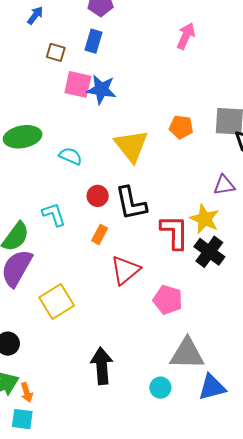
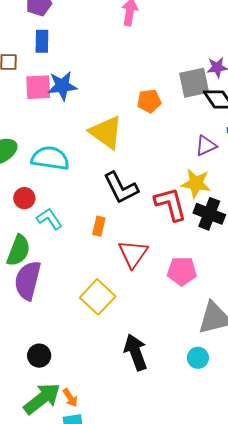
cyan semicircle: (70, 156) -> (50, 158), size x1.6
red circle: (98, 196) -> (24, 198), moved
yellow square: (57, 302) -> (98, 297), moved

